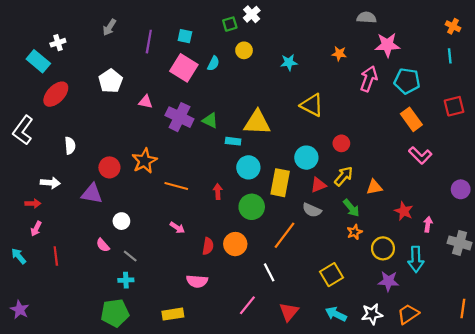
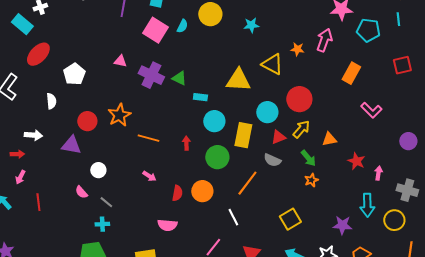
yellow circle: (244, 50) -> (210, 14), size x1.5
orange star: (339, 54) -> (297, 49), moved
white pentagon: (111, 81) -> (74, 74), moved
cyan pentagon: (407, 81) -> (368, 30), moved
orange rectangle: (411, 119) -> (351, 73), moved, turned 65
yellow triangle: (257, 123) -> (238, 80), moved
red circle: (341, 143) -> (299, 99), size x1.6
yellow circle: (383, 248) -> (394, 220), moved

